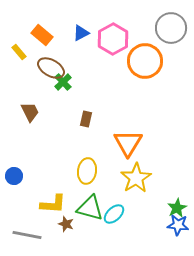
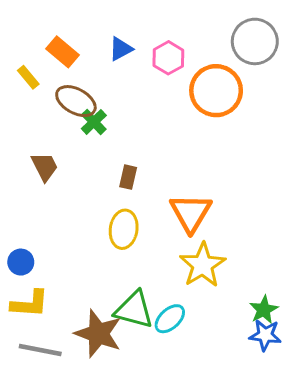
pink hexagon: (113, 39) -> (168, 58), size x0.7
yellow ellipse: (87, 171) -> (124, 229), moved
yellow L-shape: (53, 204) -> (30, 304), moved
brown star: (66, 224) -> (98, 334), size x2.0

